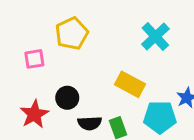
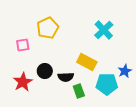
black semicircle: (90, 123) -> (66, 77), moved

